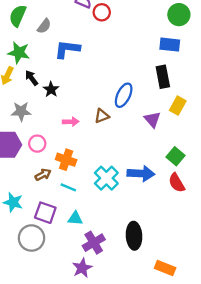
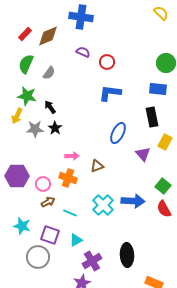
red circle: (102, 12) -> (107, 62), moved
blue L-shape: (67, 49) -> (110, 93), moved
black arrow: (31, 78) -> (50, 107), moved
gray star: (21, 111) -> (35, 129), moved
brown triangle: (102, 116) -> (97, 166), moved
pink circle: (37, 144) -> (43, 184), moved
orange cross: (66, 160) -> (68, 178), moved
cyan triangle: (75, 218) -> (76, 240), turned -32

